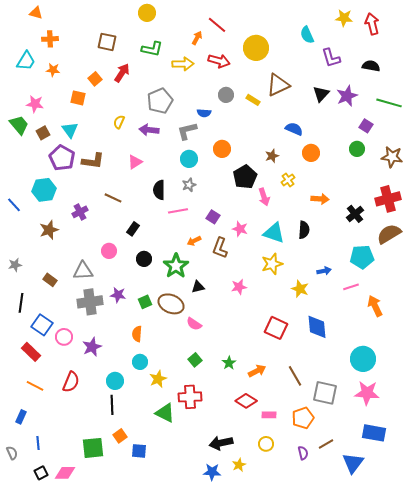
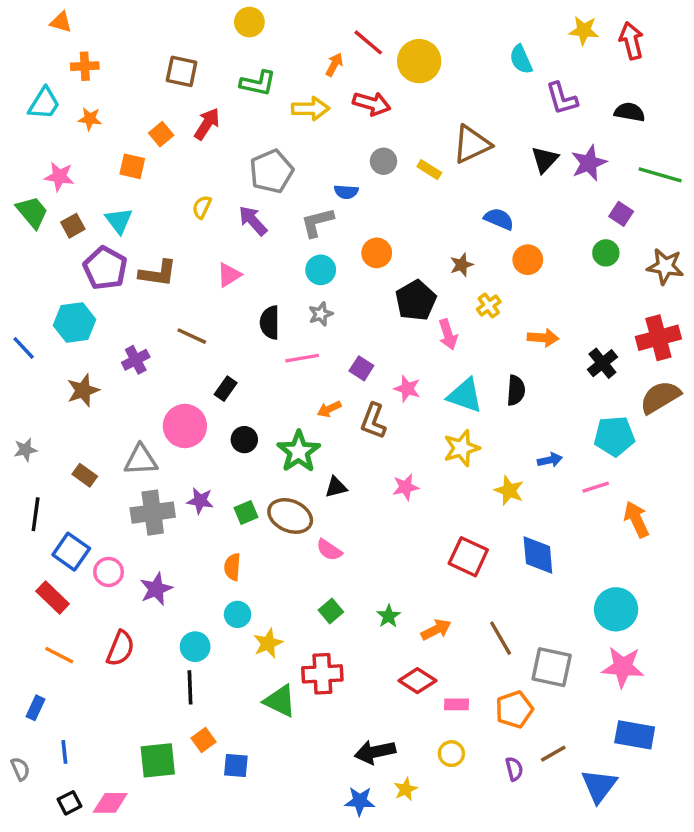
yellow circle: (256, 48) -> (419, 61), moved
purple arrow: (149, 130) -> (253, 221), turned 42
pink circle: (109, 251) -> (185, 426), size x1.6

